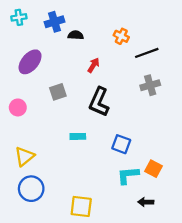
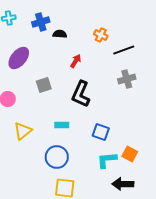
yellow triangle: (24, 156) -> (23, 131), moved
blue circle: (31, 189) -> (57, 157), moved
black arrow: (146, 202) -> (123, 184), size x1.5

